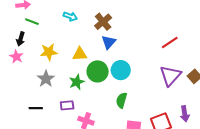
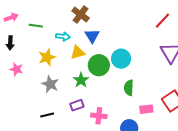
cyan arrow: (70, 16) -> (63, 37), moved
green line: (32, 22) -> (36, 26), moved
brown cross: (103, 22) -> (81, 14), moved
black arrow: (21, 39) -> (10, 43), moved
blue triangle: (109, 42) -> (92, 36), moved

